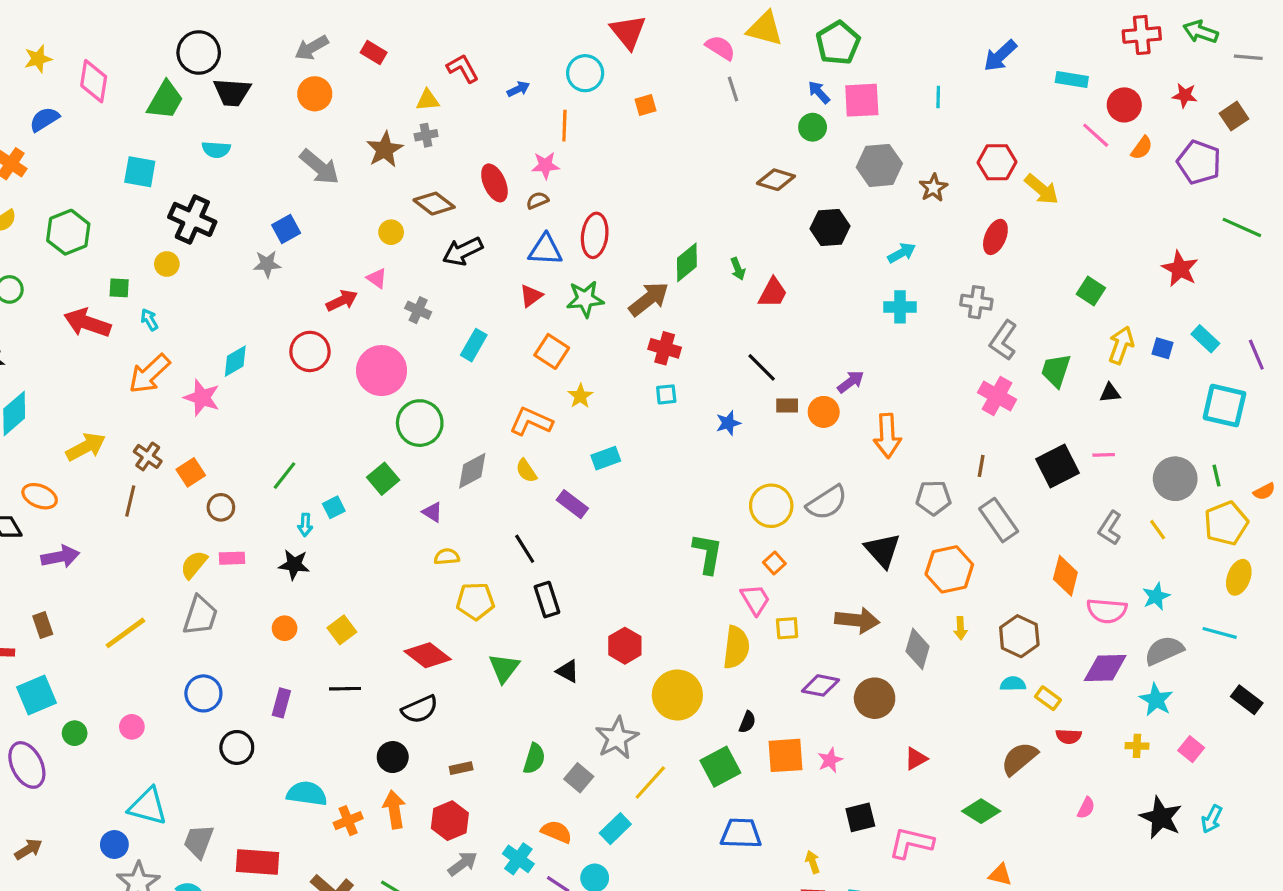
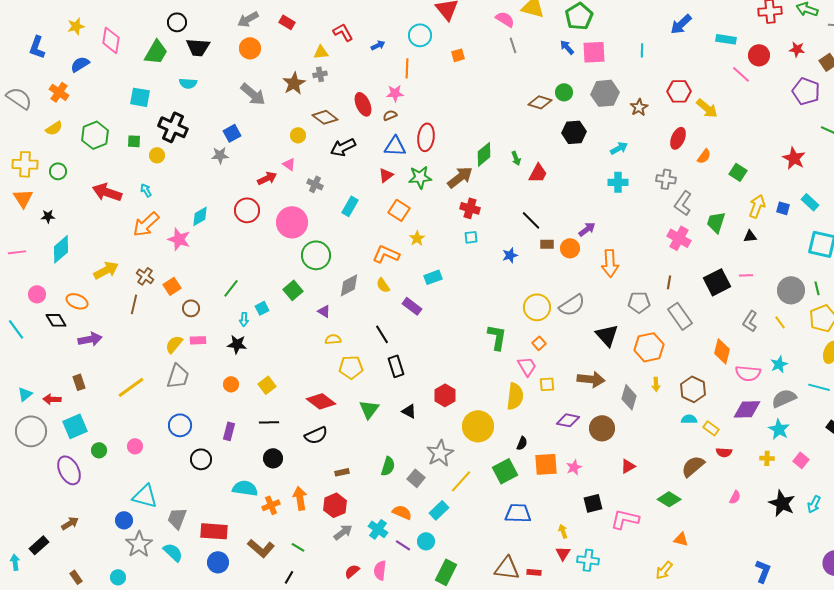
black circle: (199, 52) -> (177, 22), size x0.7
green circle: (813, 127) -> (564, 92), moved
orange semicircle: (1142, 148) -> (704, 156), moved
green square: (119, 288) -> (134, 141), moved
black circle: (393, 757) -> (273, 458), moved

